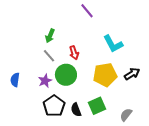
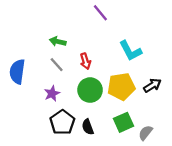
green arrow: (50, 36) -> (58, 42), turned 80
green circle: (66, 75) -> (90, 90), moved
blue semicircle: (15, 80) -> (17, 72), moved, size x1.5
green square: (97, 106) -> (123, 122), moved

